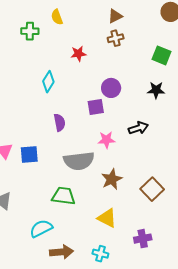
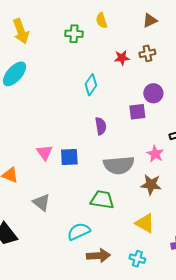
brown triangle: (115, 16) -> (150, 20), moved
brown cross: (116, 38) -> (147, 53), moved
pink star: (106, 140) -> (155, 154), moved, turned 30
brown star: (112, 179) -> (151, 185), turned 30

